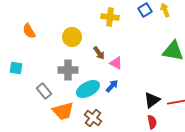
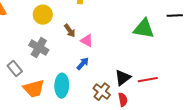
gray cross: (68, 70) -> (39, 48), turned 30
cyan ellipse: (88, 89) -> (62, 86), moved, turned -60
brown cross: (93, 118) -> (102, 92), moved

